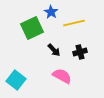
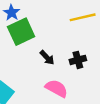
blue star: (51, 12) -> (12, 13), moved
yellow line: (74, 23) -> (83, 17), moved

